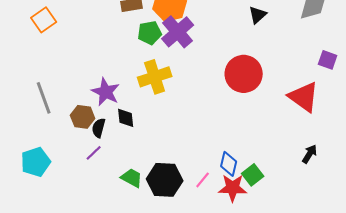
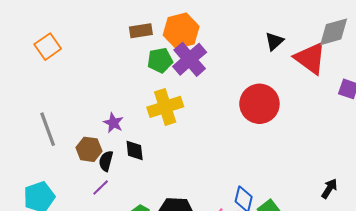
purple star: (106, 92) -> (113, 123), size x0.7
red triangle: (304, 97) -> (310, 58), moved

